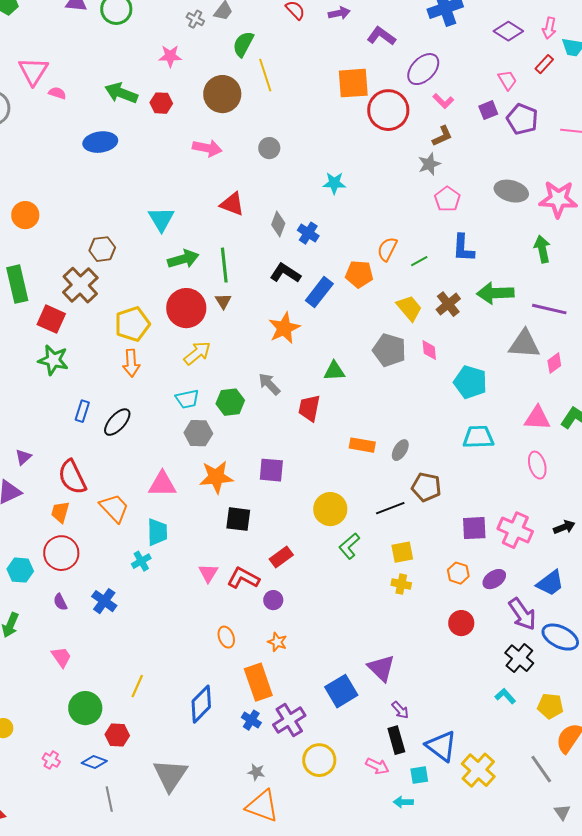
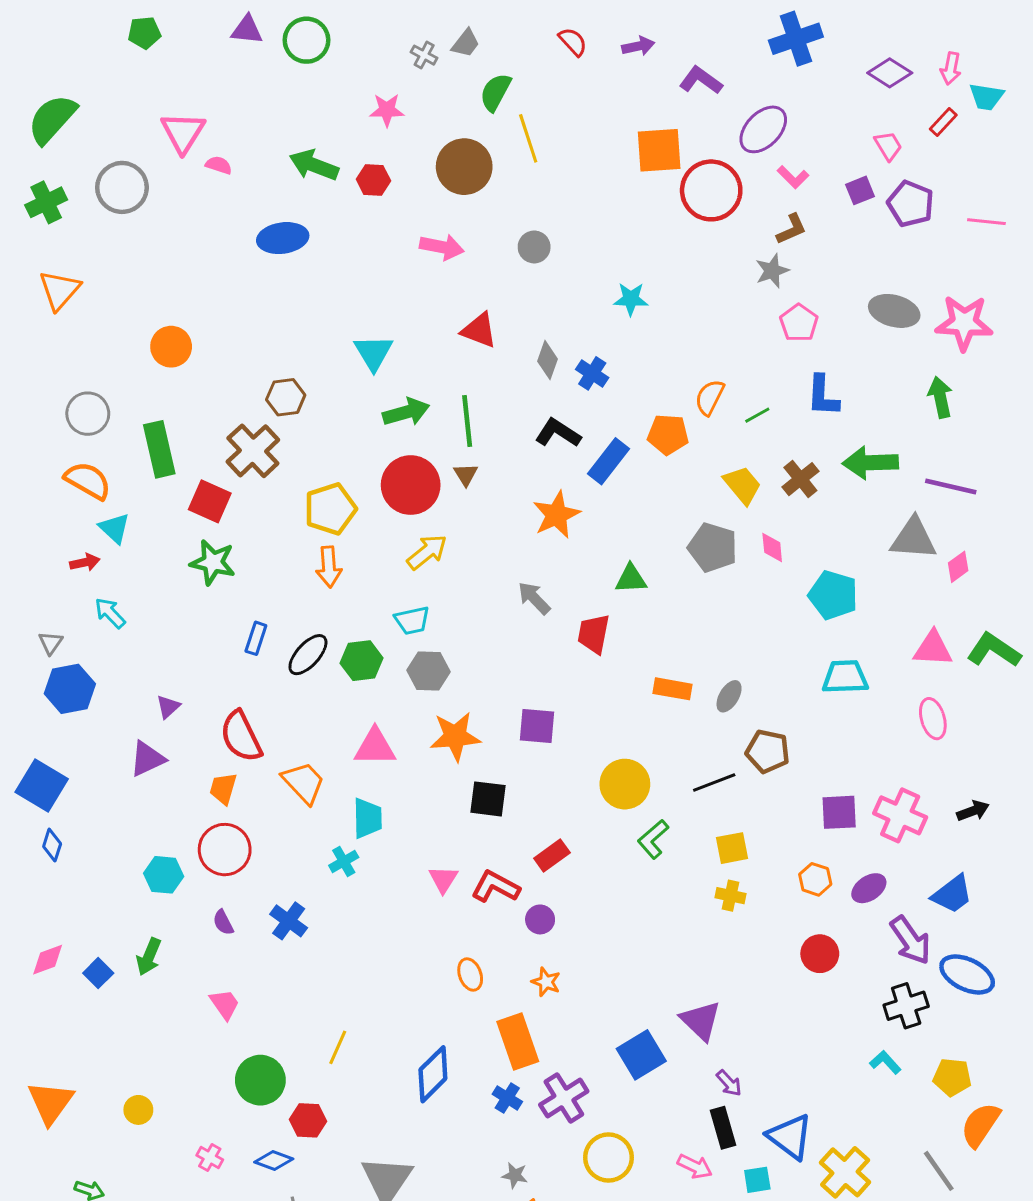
green hexagon: (230, 402) -> (362, 661), moved
black cross: (519, 658) -> (906, 1006), turned 32

